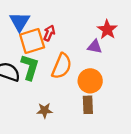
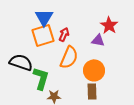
blue triangle: (20, 22) -> (44, 17), moved
red arrow: (49, 33) -> (64, 34), moved
green L-shape: (30, 67) -> (41, 78), moved

